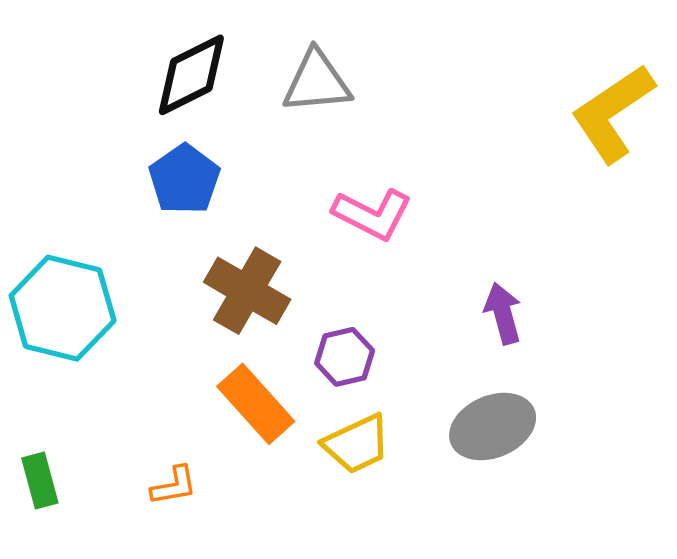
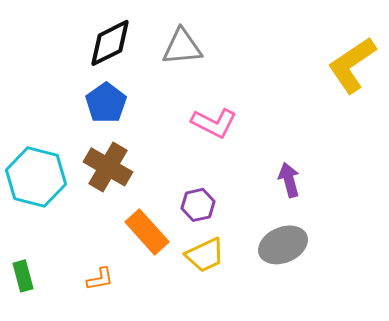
brown cross: (247, 291) -> (108, 167), moved

